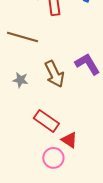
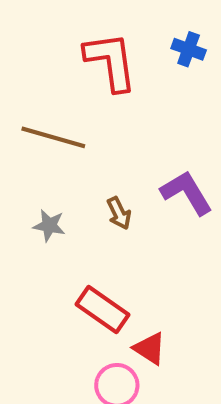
brown arrow: (54, 74) -> (119, 213), size x0.6

